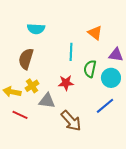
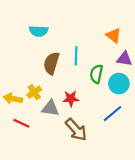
orange triangle: (95, 33) -> (114, 35), moved
brown semicircle: (26, 59) -> (51, 63), moved
red star: (66, 83) -> (71, 99), moved

